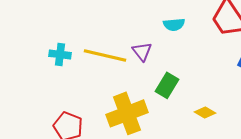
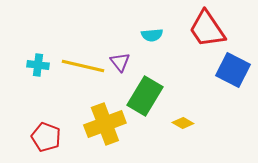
green rectangle: (167, 85) -> (145, 96), size x1.5

